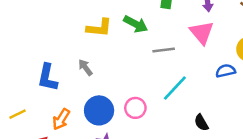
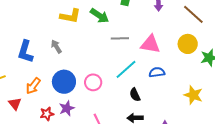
pink triangle: (202, 32) -> (150, 44), moved, turned -45
blue semicircle: (226, 71) -> (157, 72), moved
black semicircle: (201, 123) -> (135, 95), moved

